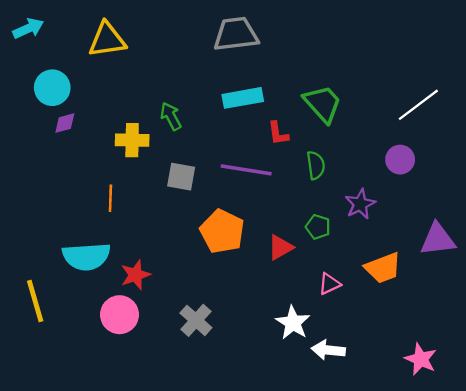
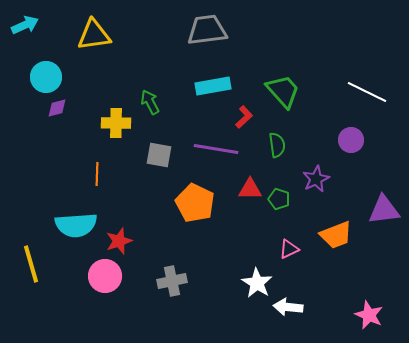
white line: (418, 105) -> (367, 92), turned 63
red L-shape: (278, 133) -> (244, 117), turned -125
red triangle: (280, 247) -> (250, 189), moved, turned 30
gray cross: (196, 320) -> (172, 281), turned 36

